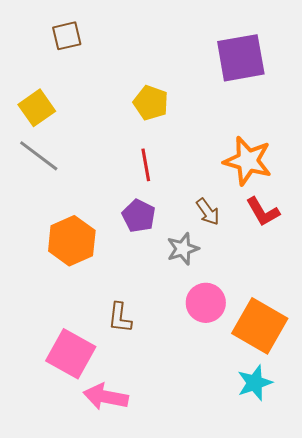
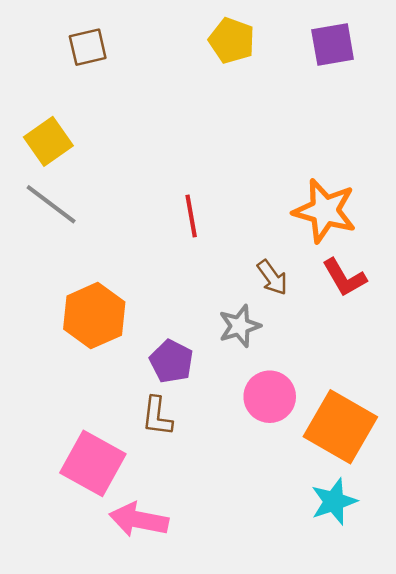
purple square: (241, 58) -> (333, 45), moved, size x0.7
yellow pentagon: (151, 103) -> (232, 41), moved
purple pentagon: (139, 216) -> (172, 361), moved

